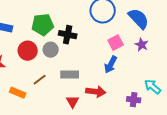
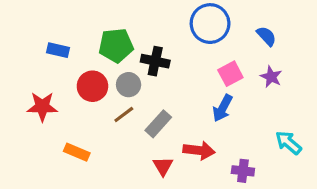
blue semicircle: (139, 19) -> (266, 36), size x0.6
gray rectangle: (70, 75) -> (158, 124), turned -48
brown line: (40, 80) -> (124, 114), moved
purple cross: (134, 100) -> (243, 171), moved

